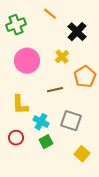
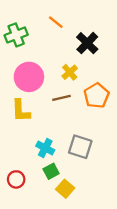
brown line: (55, 90) -> (62, 98), moved
yellow L-shape: (20, 105) -> (21, 111), moved
red circle: (16, 138) -> (16, 179), moved
yellow square: (82, 154) -> (65, 189), moved

